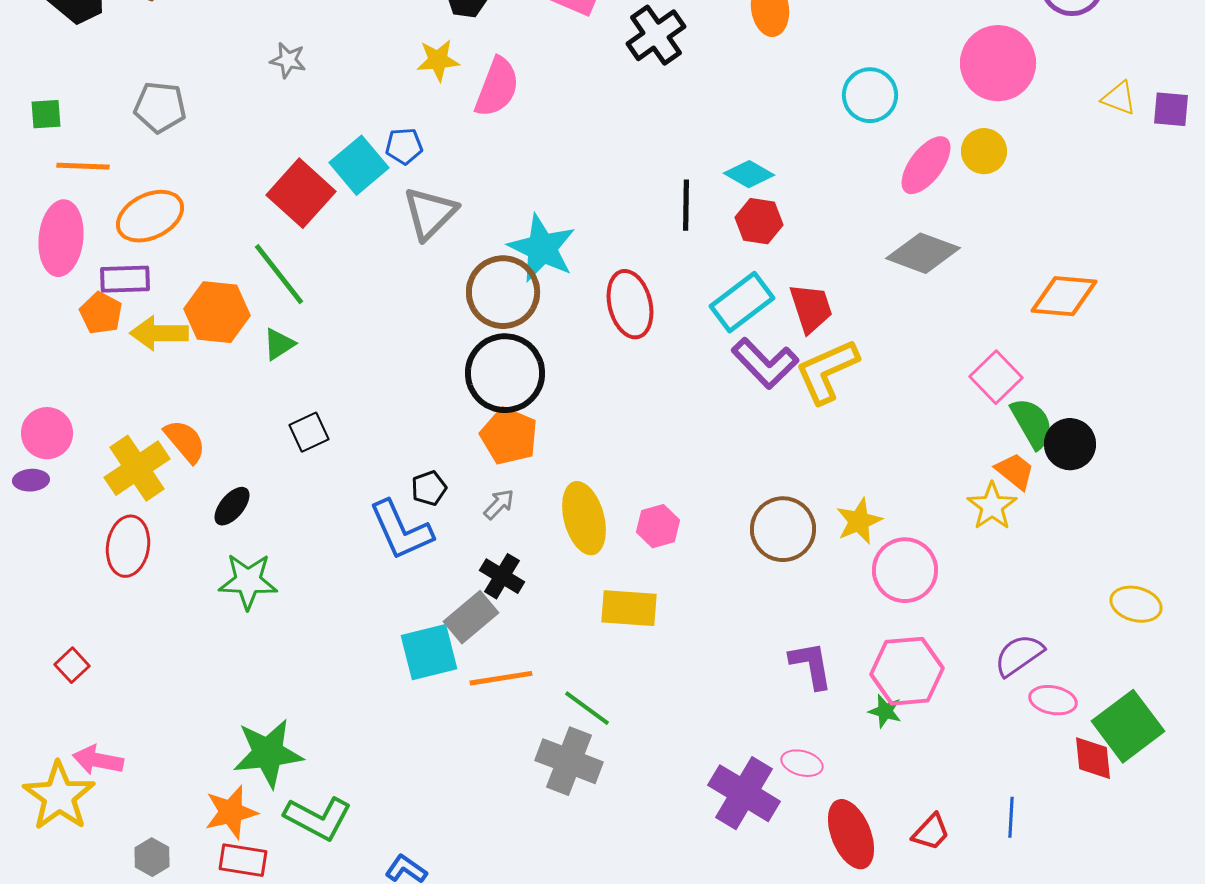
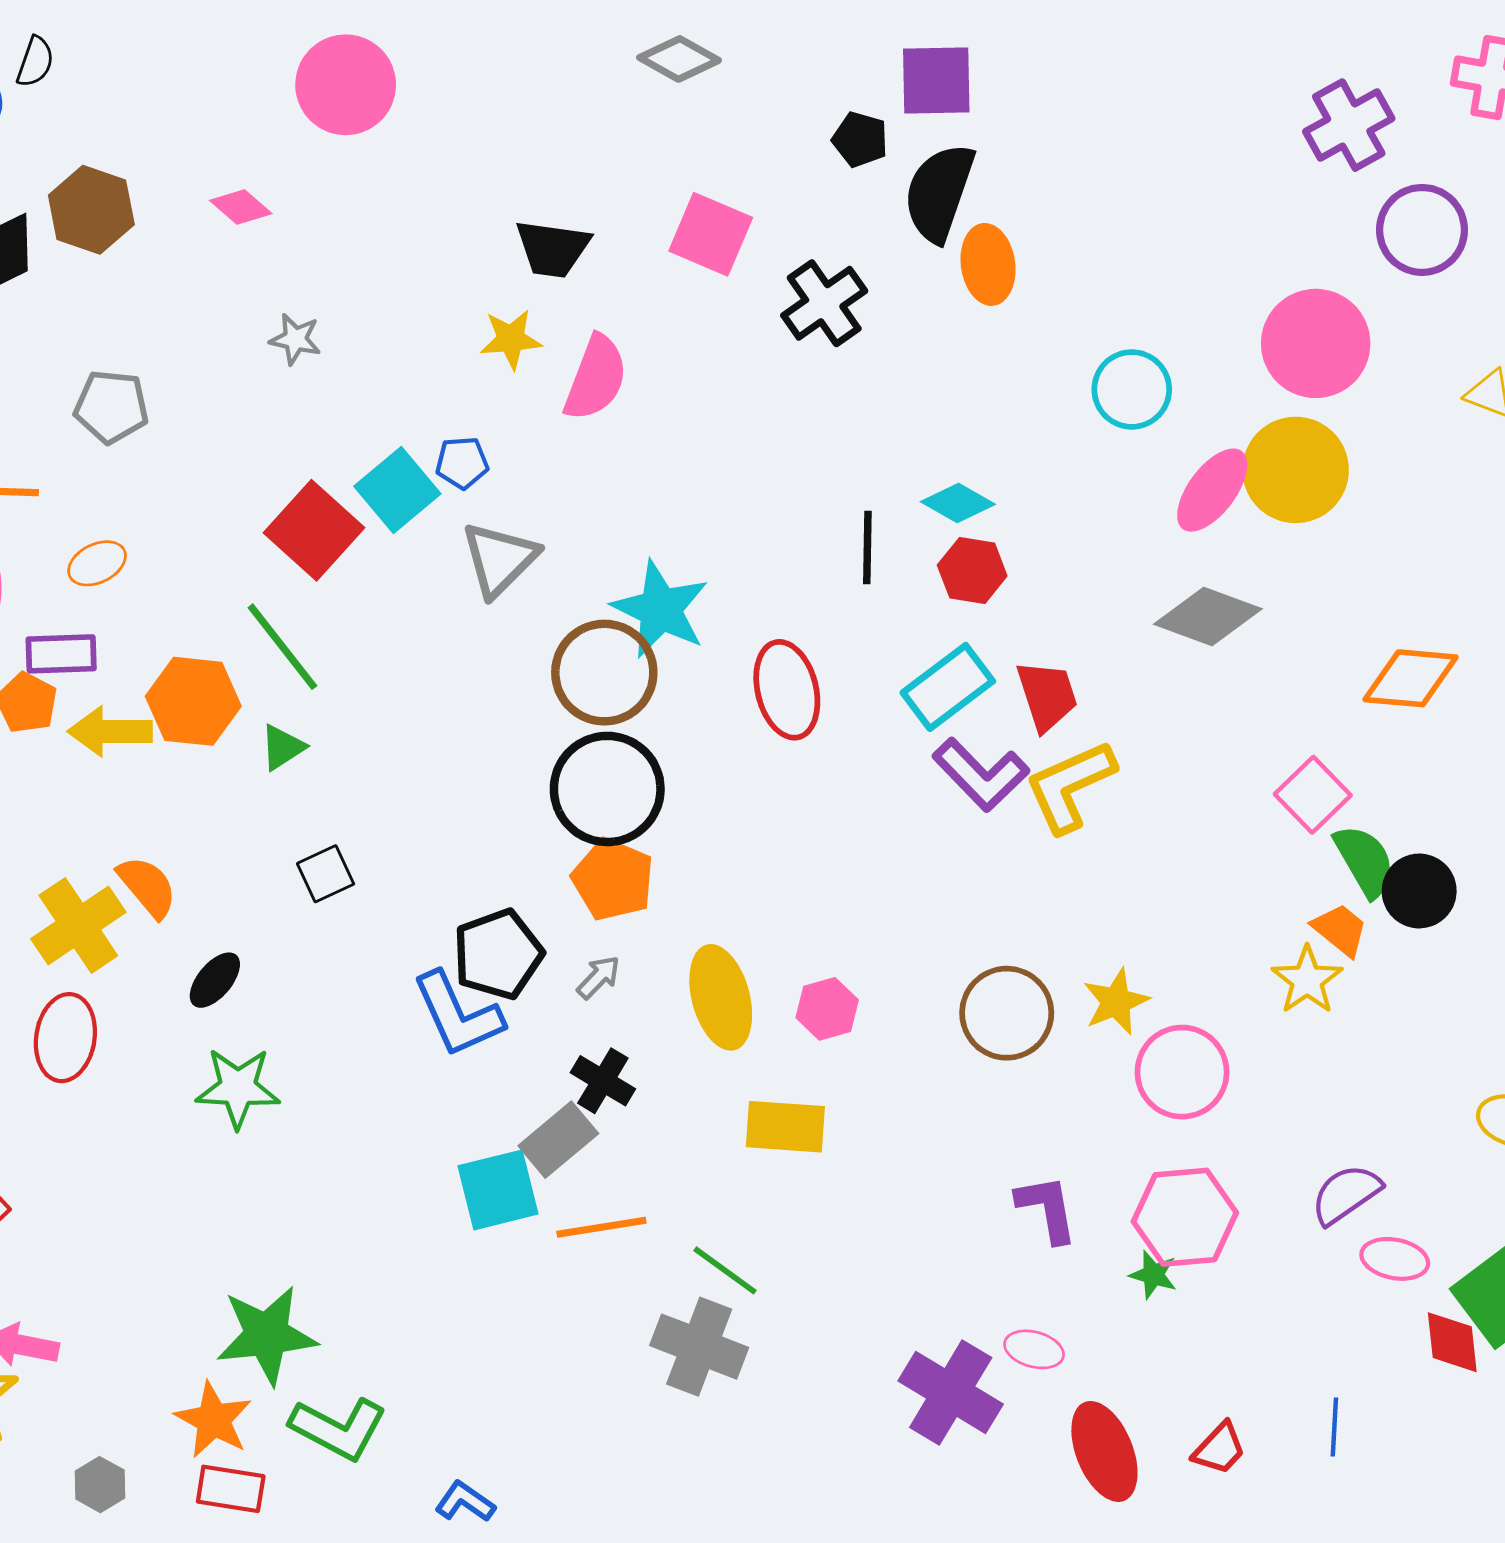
yellow circle: (984, 151) -> (1296, 470), size x1.6
orange ellipse: (150, 216) -> (97, 563), size x0.6
black pentagon: (429, 488) -> (498, 954), size x1.8
orange star: (231, 812) -> (213, 1420), turned -30

